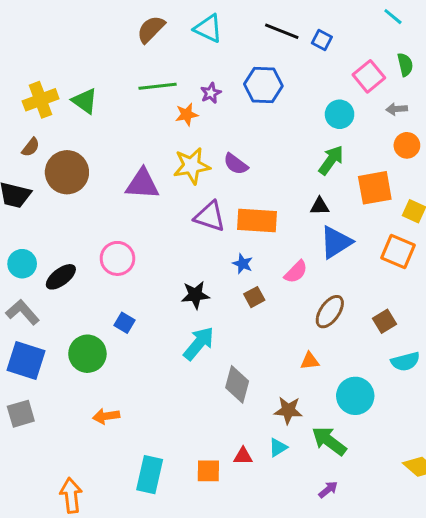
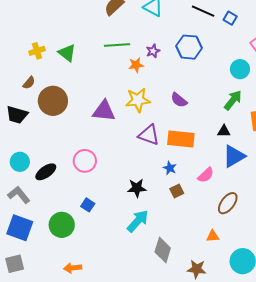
yellow cross: (41, 100) -> (37, 51), size x0.7
purple semicircle: (236, 164) -> (179, 100), moved

